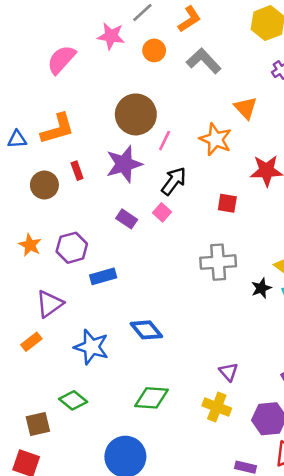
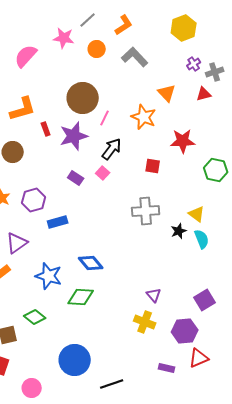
red rectangle: (77, 171) -> (46, 129), moved
green diamond: (152, 398) -> (81, 297), moved

